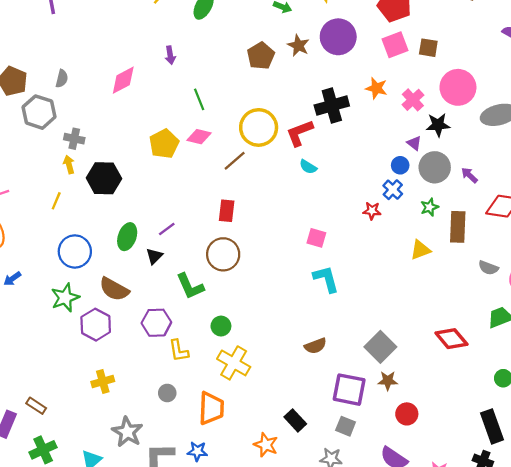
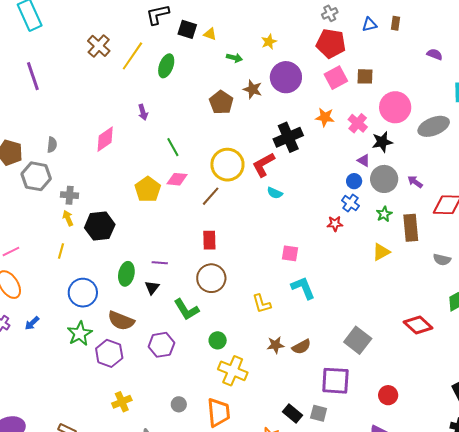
purple line: (167, 229) -> (160, 263), turned 49
yellow L-shape: (179, 351) -> (262, 304), moved
brown star: (388, 381) -> (275, 345), moved
gray square: (346, 426) -> (319, 413), moved

